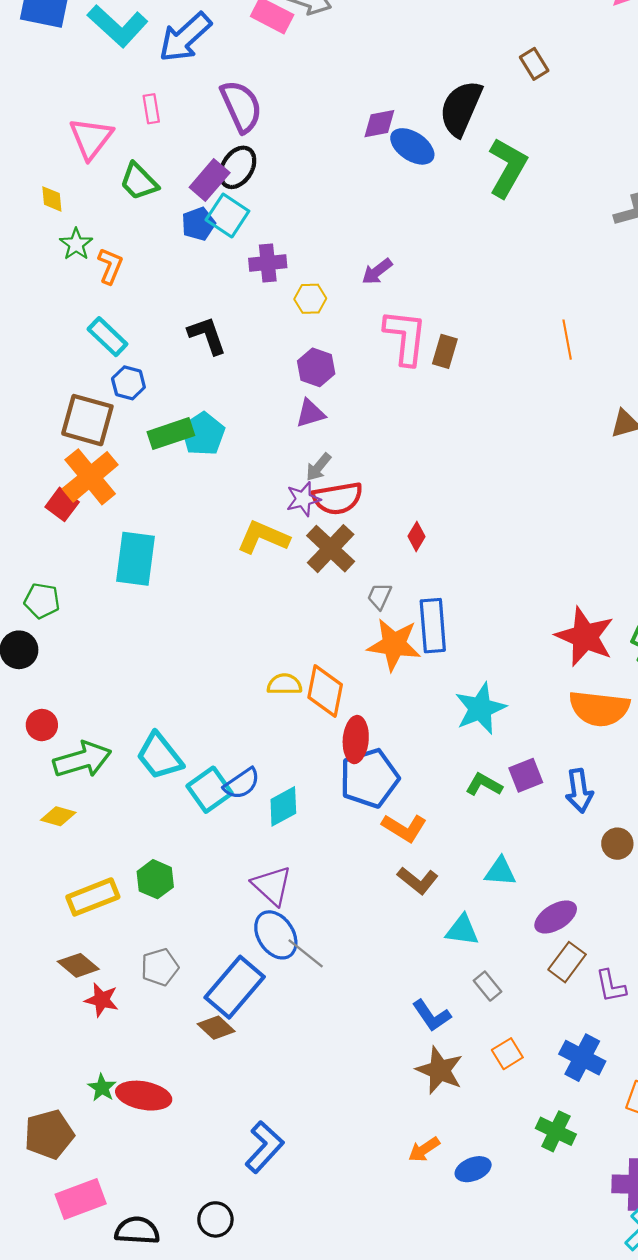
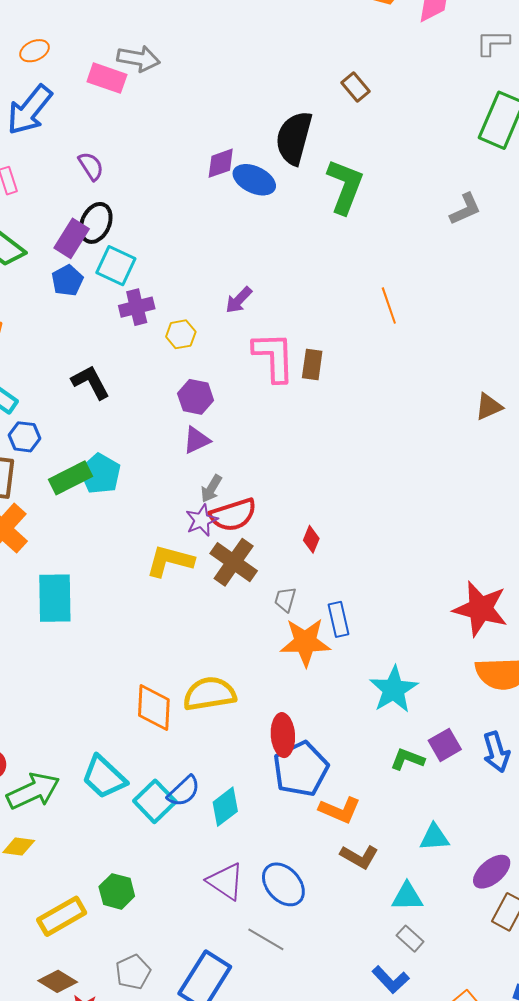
purple semicircle: (241, 106) -> (91, 166), size x0.6
cyan square: (227, 216) -> (116, 266), moved
orange line: (567, 340) -> (389, 305), moved
blue rectangle: (433, 626) -> (339, 619), size x0.7
yellow semicircle: (284, 684) -> (210, 694), size x1.6
orange diamond: (325, 691) -> (154, 708), moved
blue ellipse: (276, 935) -> (283, 884), moved
gray rectangle: (488, 986) -> (410, 939), moved

